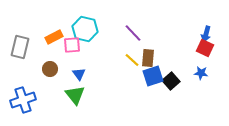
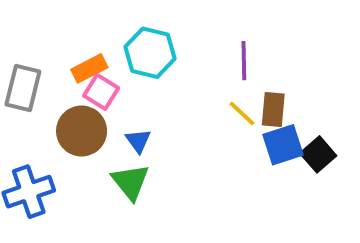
purple line: (133, 33) -> (244, 61), turned 42
pink square: (72, 45) -> (101, 92), moved, turned 36
brown circle: (50, 69) -> (82, 131), size x1.6

